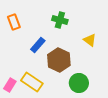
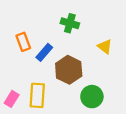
orange rectangle: (14, 22) -> (23, 42), moved
yellow rectangle: (32, 82) -> (37, 95), turned 60

